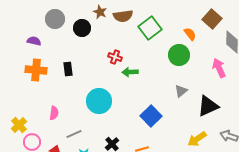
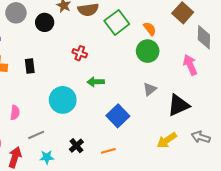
orange semicircle: (190, 34) -> (150, 29), moved
green arrow: (130, 72) -> (96, 82), moved

